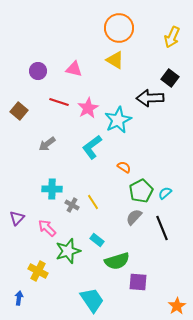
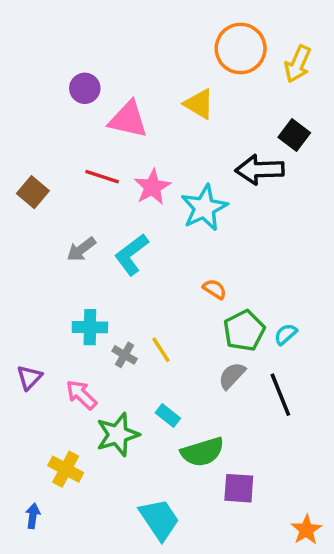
orange circle: (119, 28) -> (241, 48), moved
pink triangle: (74, 69) -> (128, 119), size x1.4
purple circle: (38, 71) -> (85, 88), moved
cyan L-shape: (92, 147) -> (132, 254), moved

